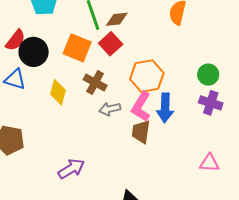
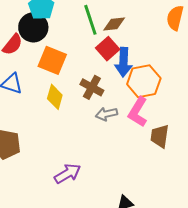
orange square: (77, 48) -> (52, 60), moved
black circle: (34, 52) -> (33, 27), moved
blue arrow: (165, 108) -> (123, 62), moved
brown trapezoid: (141, 132) -> (160, 136), moved

